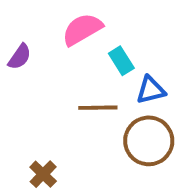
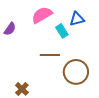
blue triangle: (151, 90) -> (77, 19), moved

